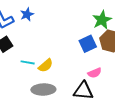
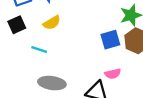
yellow semicircle: (46, 66) -> (52, 23), moved

